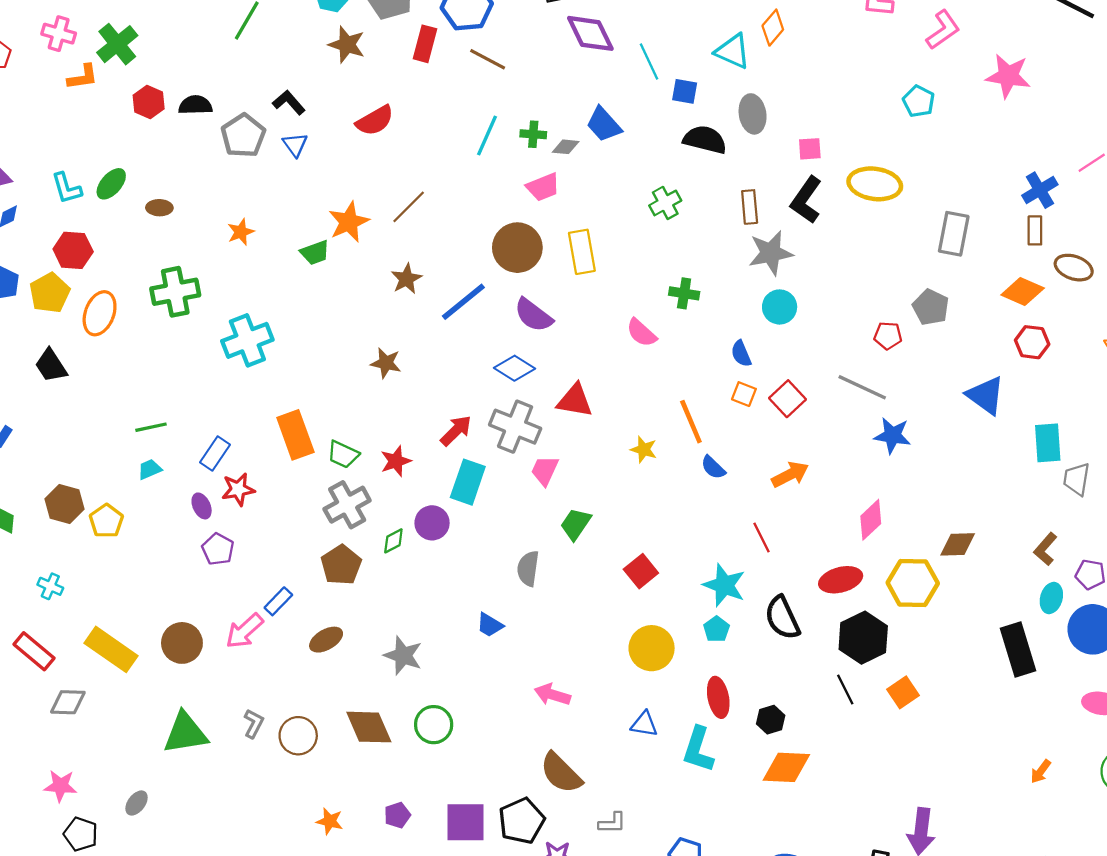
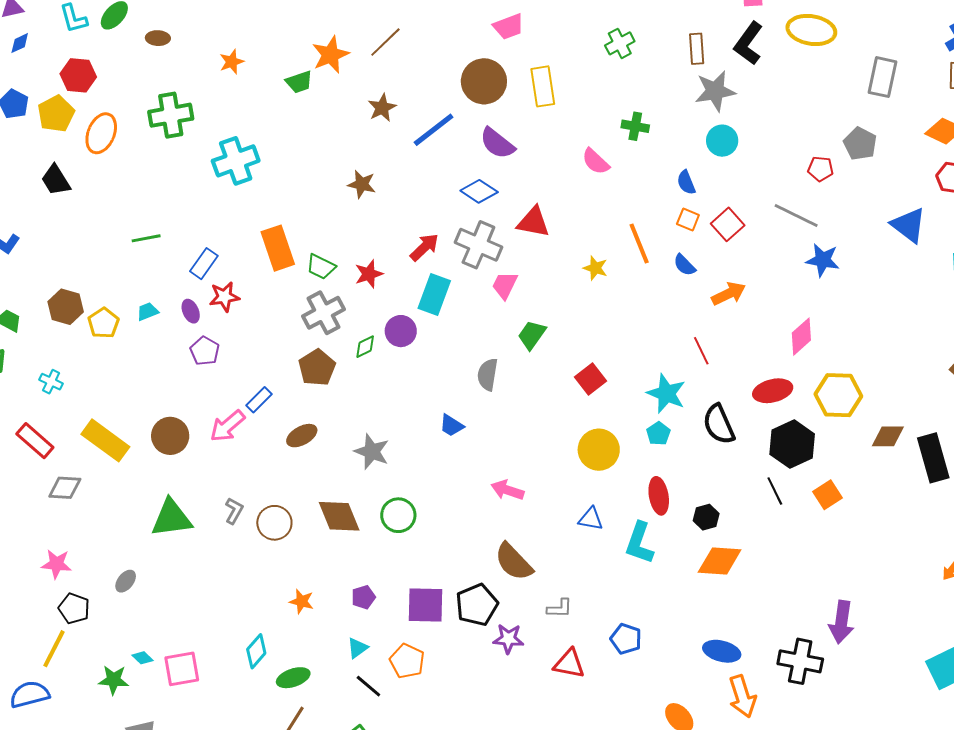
blue semicircle: (713, 467) -> (685, 265), moved
cyan trapezoid: (150, 469) -> (147, 312), moved
brown diamond: (958, 544) -> (888, 436), moved

